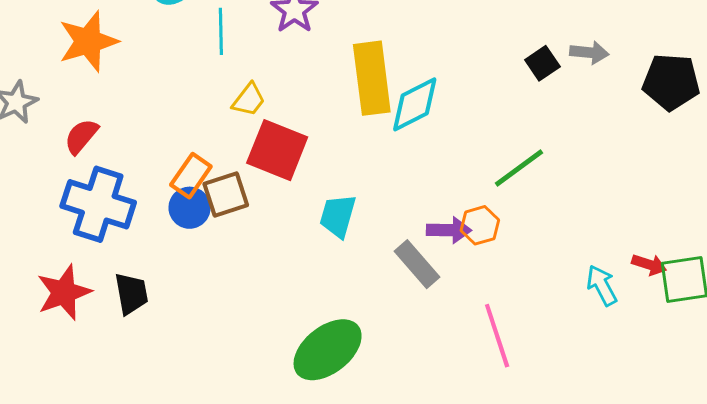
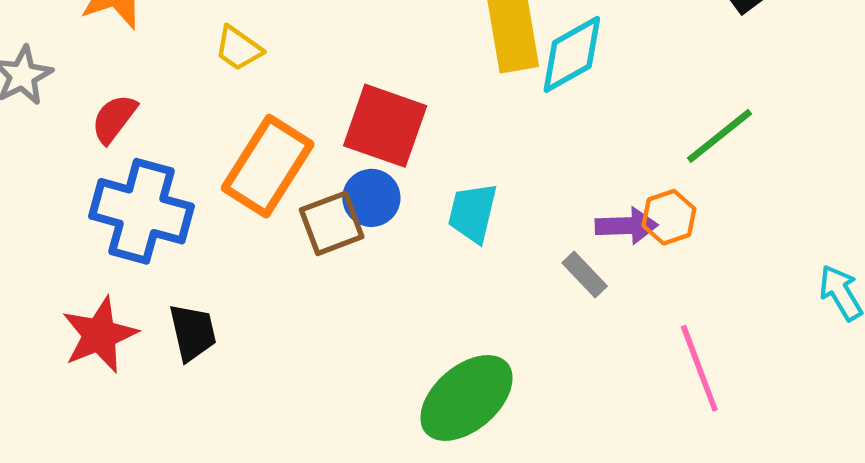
yellow trapezoid: (249, 100) -> (238, 48), moved, turned 90
orange rectangle: (191, 176) -> (268, 166), size x1.6
brown square: (226, 194) -> (332, 223), moved
blue circle: (190, 208) -> (371, 198), moved
gray rectangle: (417, 264) -> (585, 275), size x0.7

